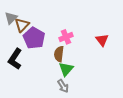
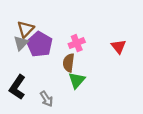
gray triangle: (11, 18) -> (21, 43), moved
black L-shape: (15, 59) -> (17, 87), moved
gray arrow: (63, 86) -> (46, 99), moved

